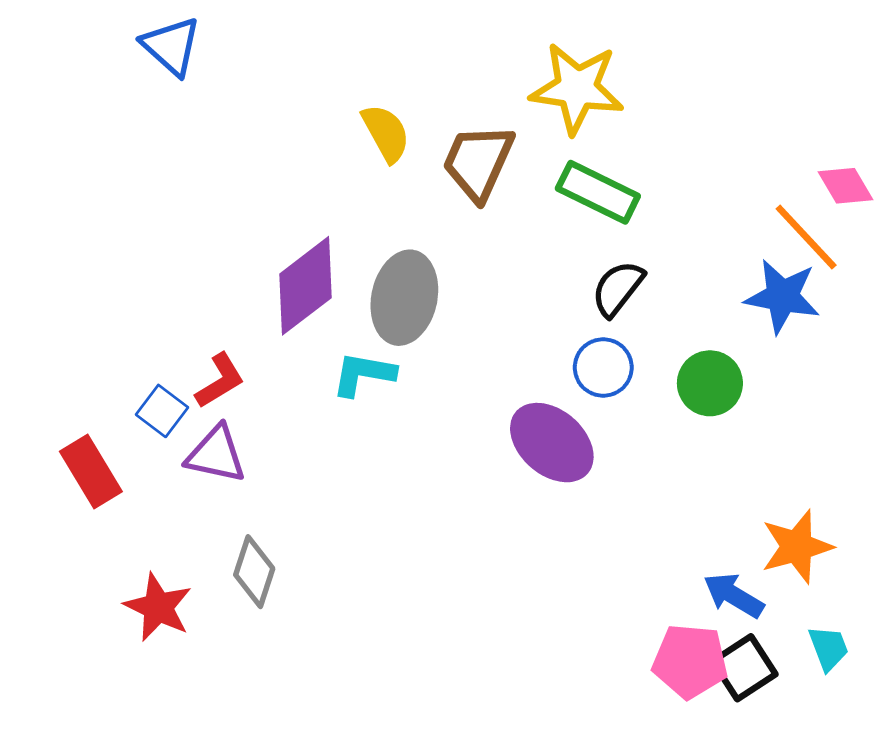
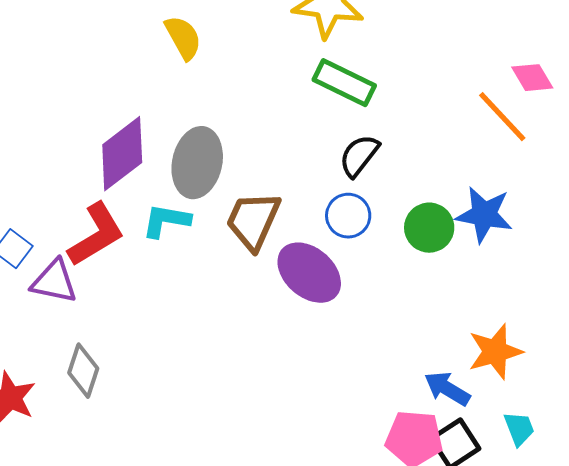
brown trapezoid: (478, 162) -> (253, 221), moved
blue star: (782, 296) -> (484, 215), moved
red L-shape: (220, 381) -> (96, 235), moved, size x1.5

